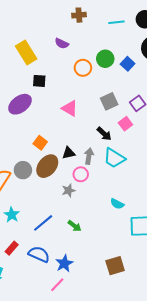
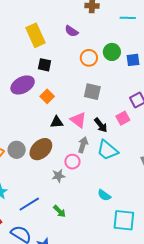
blue square: (128, 64) -> (133, 60), turned 32
gray square: (109, 101) -> (92, 92), moved, turned 30
pink triangle: (70, 108) -> (78, 120), moved
orange square: (40, 143) -> (47, 96), moved
black triangle: (69, 153) -> (57, 122), moved

